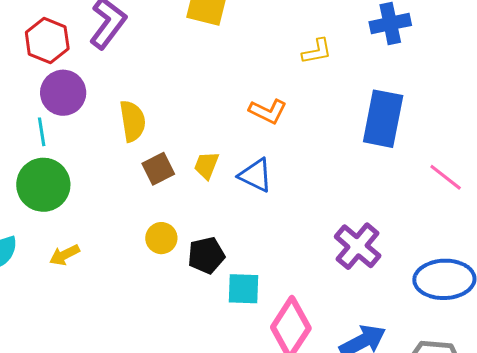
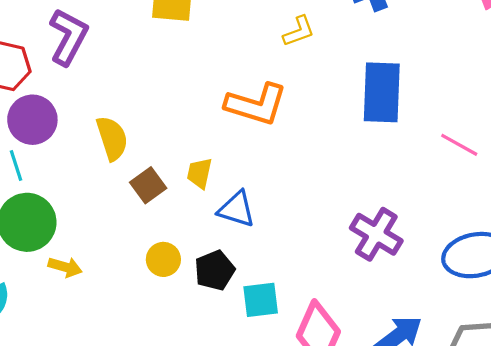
orange L-shape: (268, 111) -> (256, 104), size x1.5
blue triangle: (256, 175) -> (237, 209), moved
yellow arrow: (64, 255) -> (65, 267), moved, turned -128

